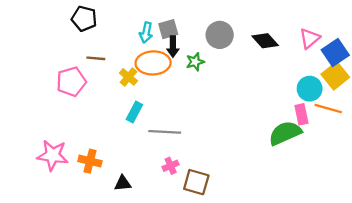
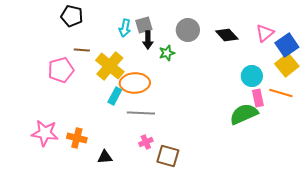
orange ellipse: (153, 63) -> (135, 83), moved
yellow cross: (129, 77) -> (110, 66), size x1.8
cyan circle: (310, 89) -> (252, 76), moved

